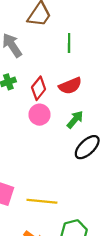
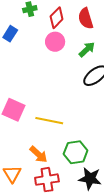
red semicircle: (70, 86) -> (86, 18), turned 90

